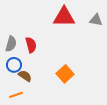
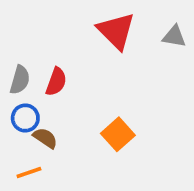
red triangle: (64, 17) -> (116, 31), turned 45
red semicircle: (31, 45) -> (56, 82), turned 35

